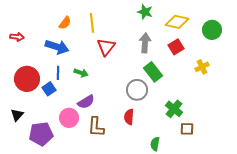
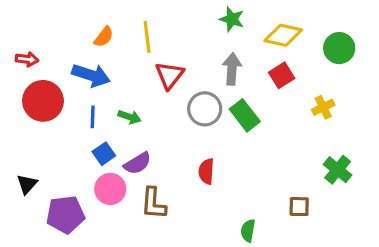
red circle: (27, 79) -> (43, 101), moved
blue square: (49, 89) -> (104, 154), moved
gray circle: (137, 90) -> (205, 109), moved
green cross: (174, 109) -> (338, 170), moved
red semicircle: (129, 117) -> (206, 171), moved

